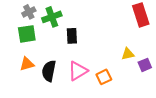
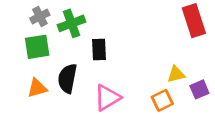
black semicircle: (49, 71) -> (67, 78), moved
orange square: (104, 77) -> (162, 100), moved

